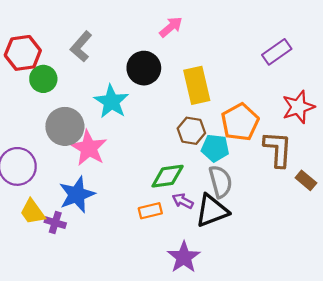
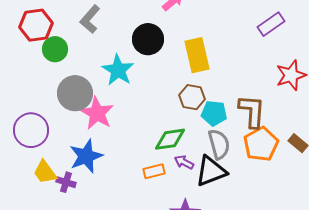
orange pentagon: (240, 122) -> (261, 144), moved
brown L-shape: (278, 149) -> (252, 111), moved

